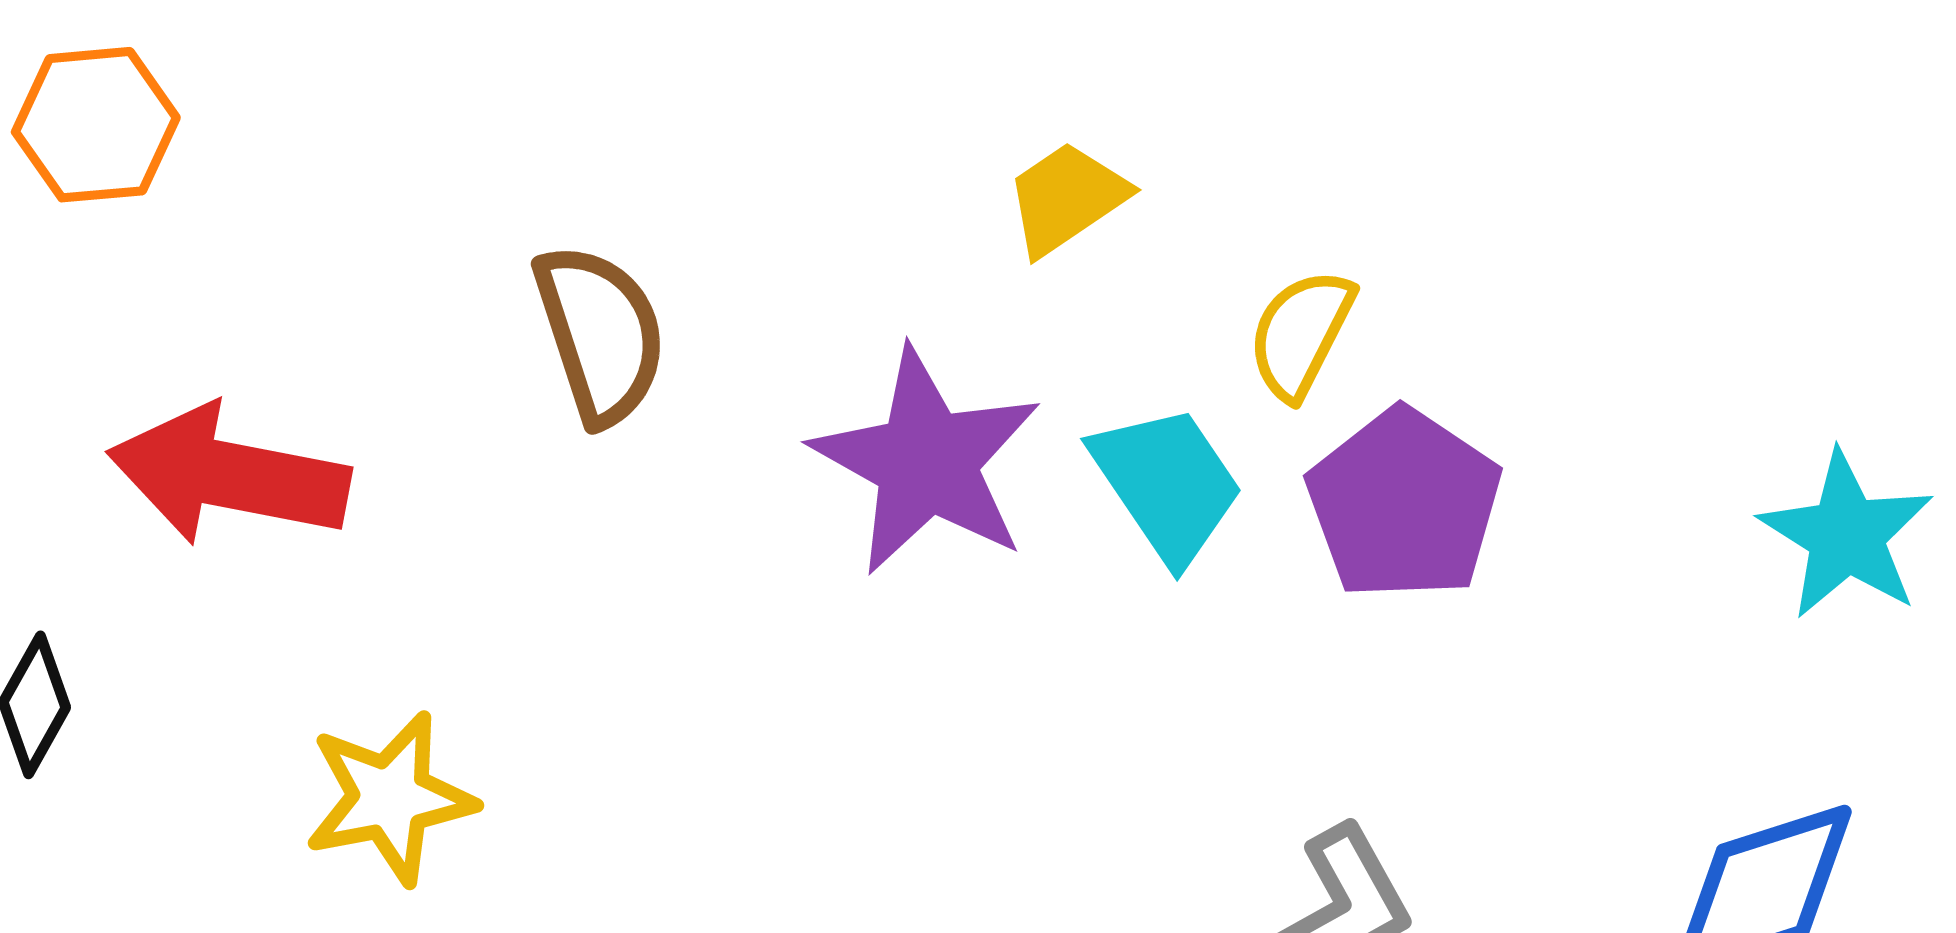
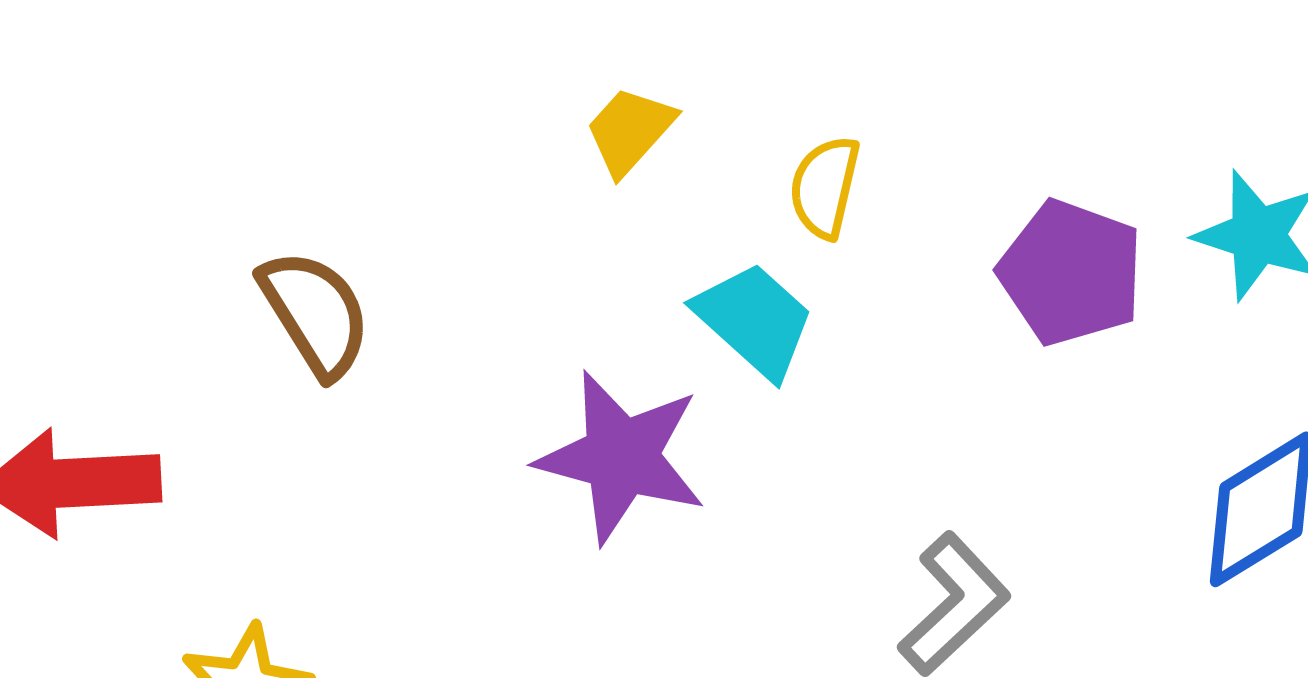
purple star: (927, 462) -> (621, 457), moved
purple pentagon: (1404, 504) -> (1071, 273), moved

